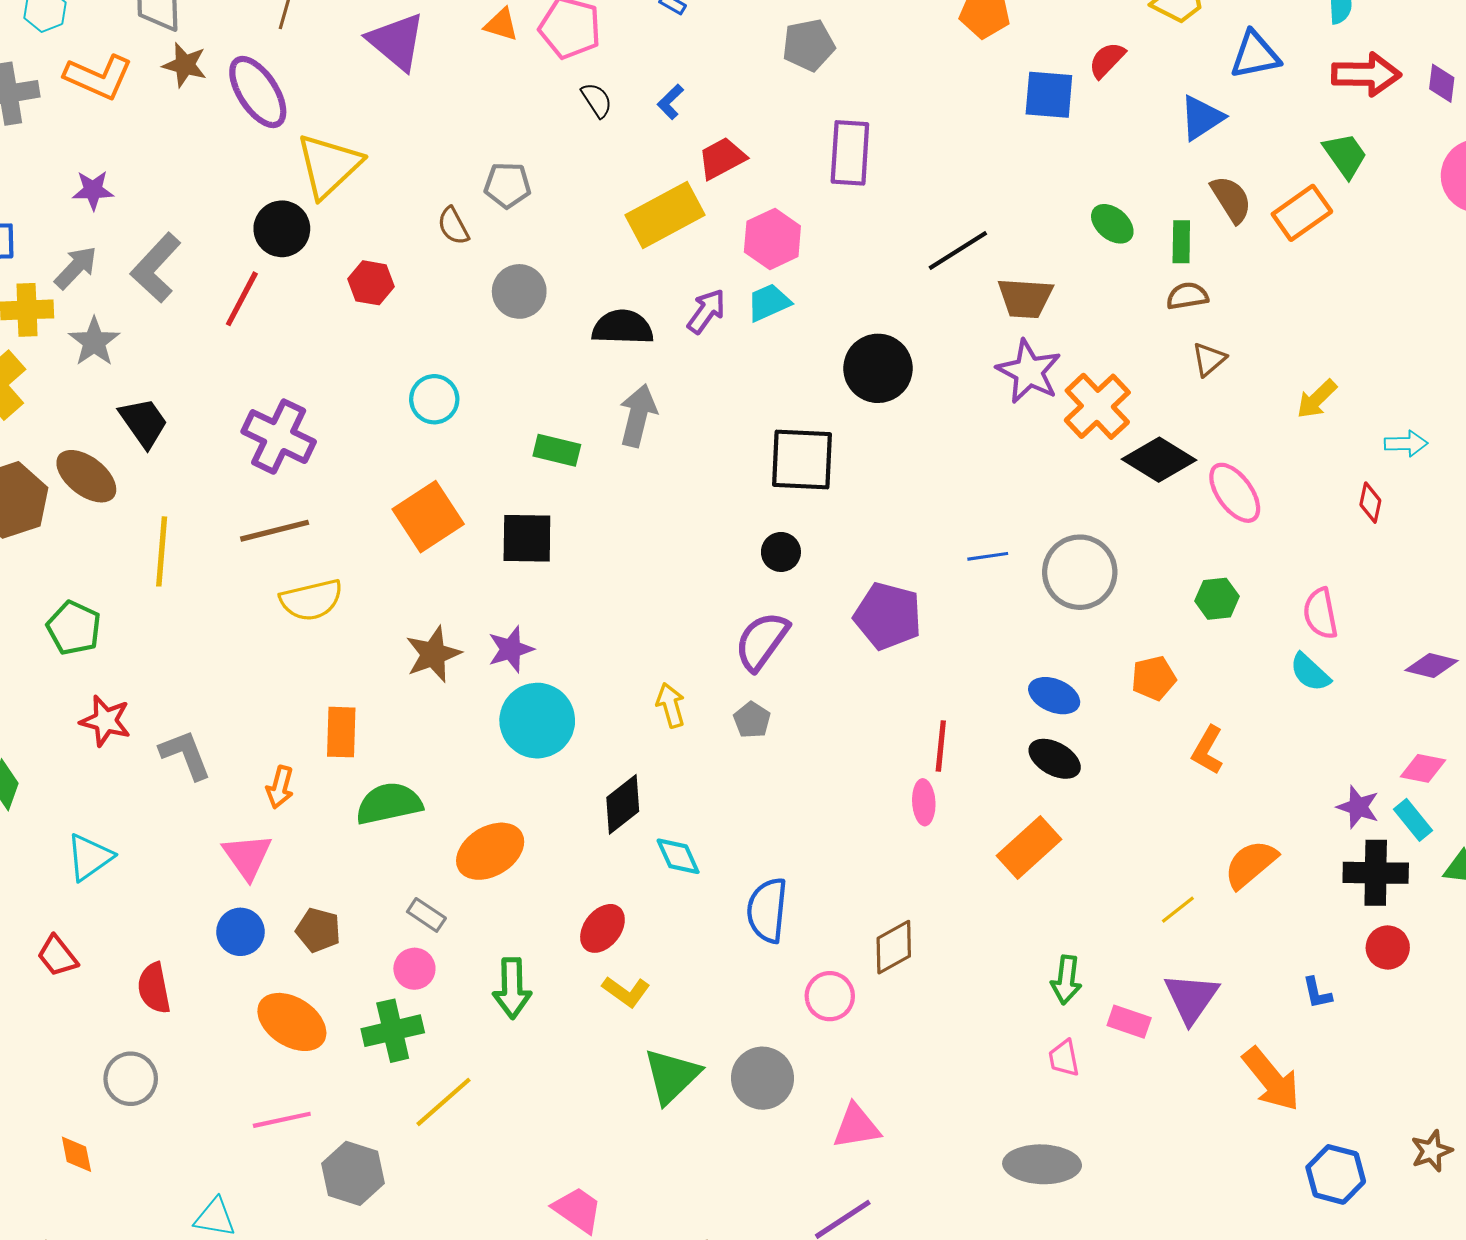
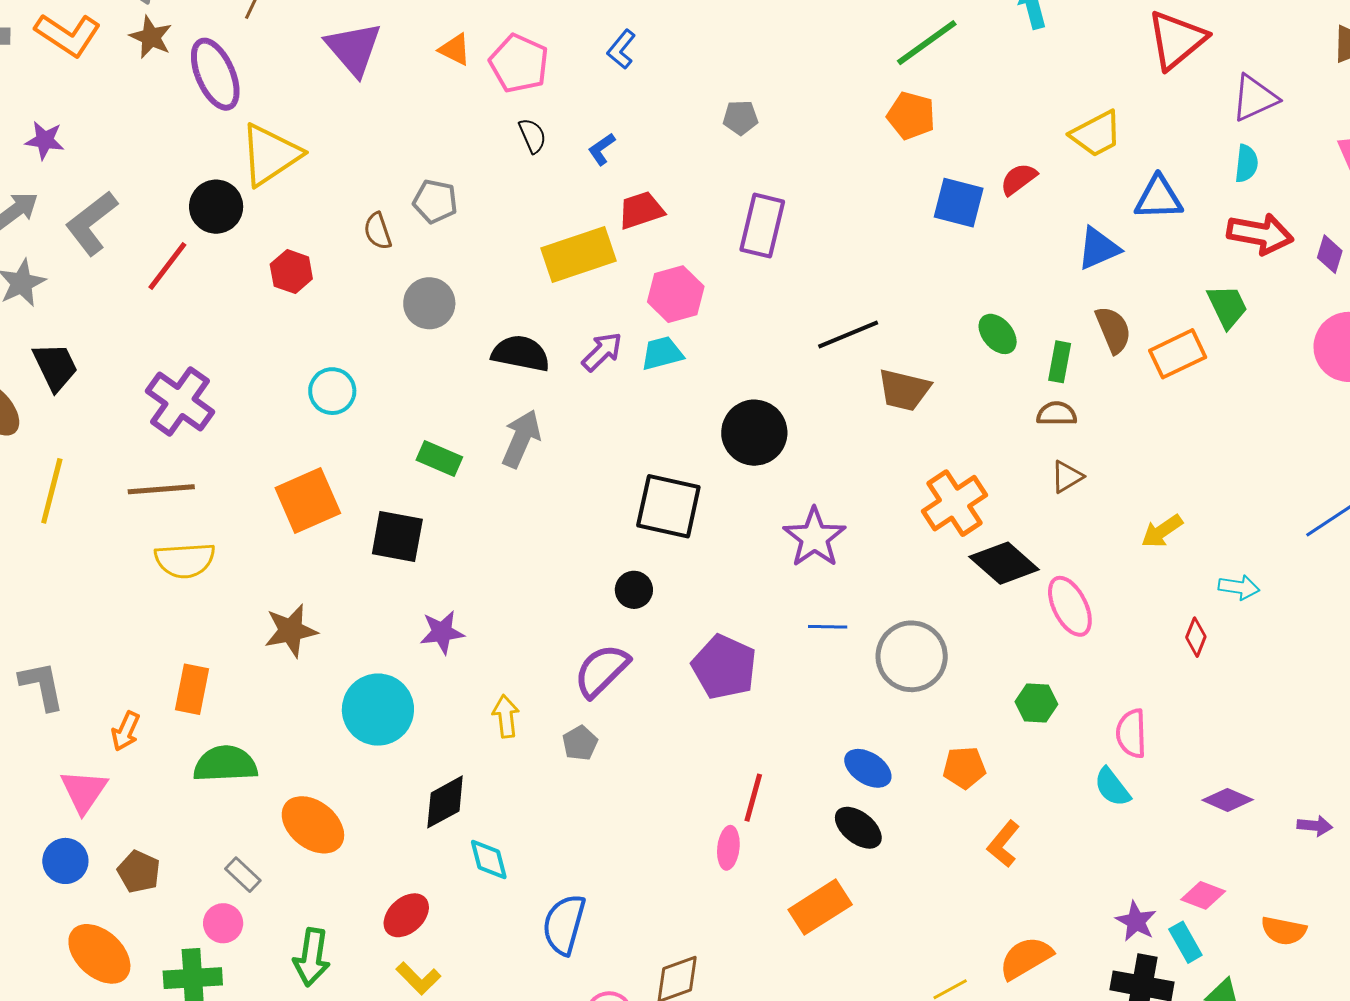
gray pentagon: (809, 45) -> (740, 118), size x0.7
purple star: (1029, 371) -> (814, 537), moved
purple star: (511, 649) -> (442, 632), moved
orange ellipse: (490, 851) -> (313, 825), turned 60

